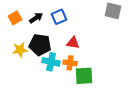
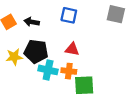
blue square: (59, 17) -> (69, 15), moved, turned 35
black arrow: (36, 18) -> (32, 22), turned -136

